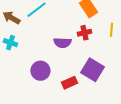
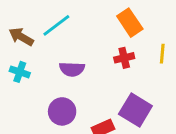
purple semicircle: (62, 43) -> (72, 69), moved

